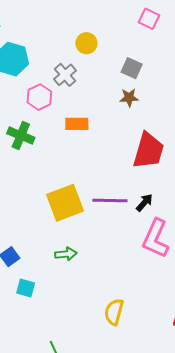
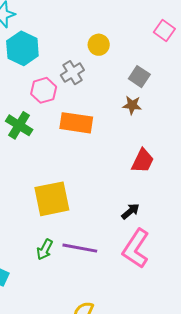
orange rectangle: (77, 124) -> (76, 123), size x1.4
red trapezoid: (148, 151) -> (143, 161), size x0.7
purple line: (110, 201) -> (80, 248), moved
green arrow: (66, 254) -> (45, 250), turned 115

